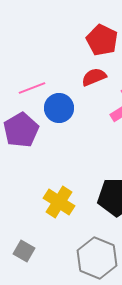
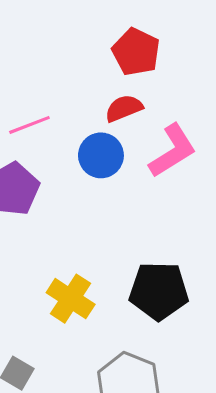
blue circle: (59, 108) -> (101, 155), moved

